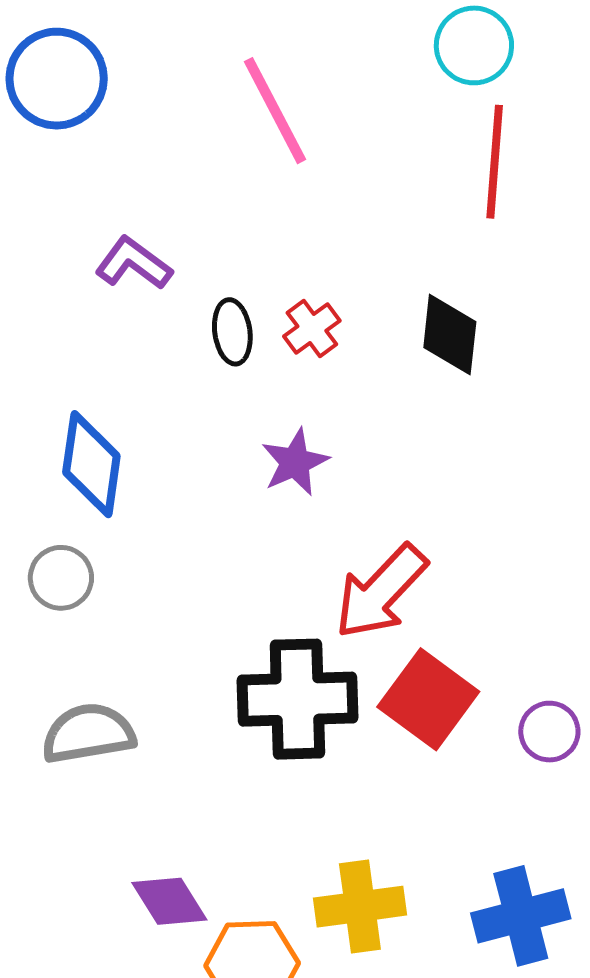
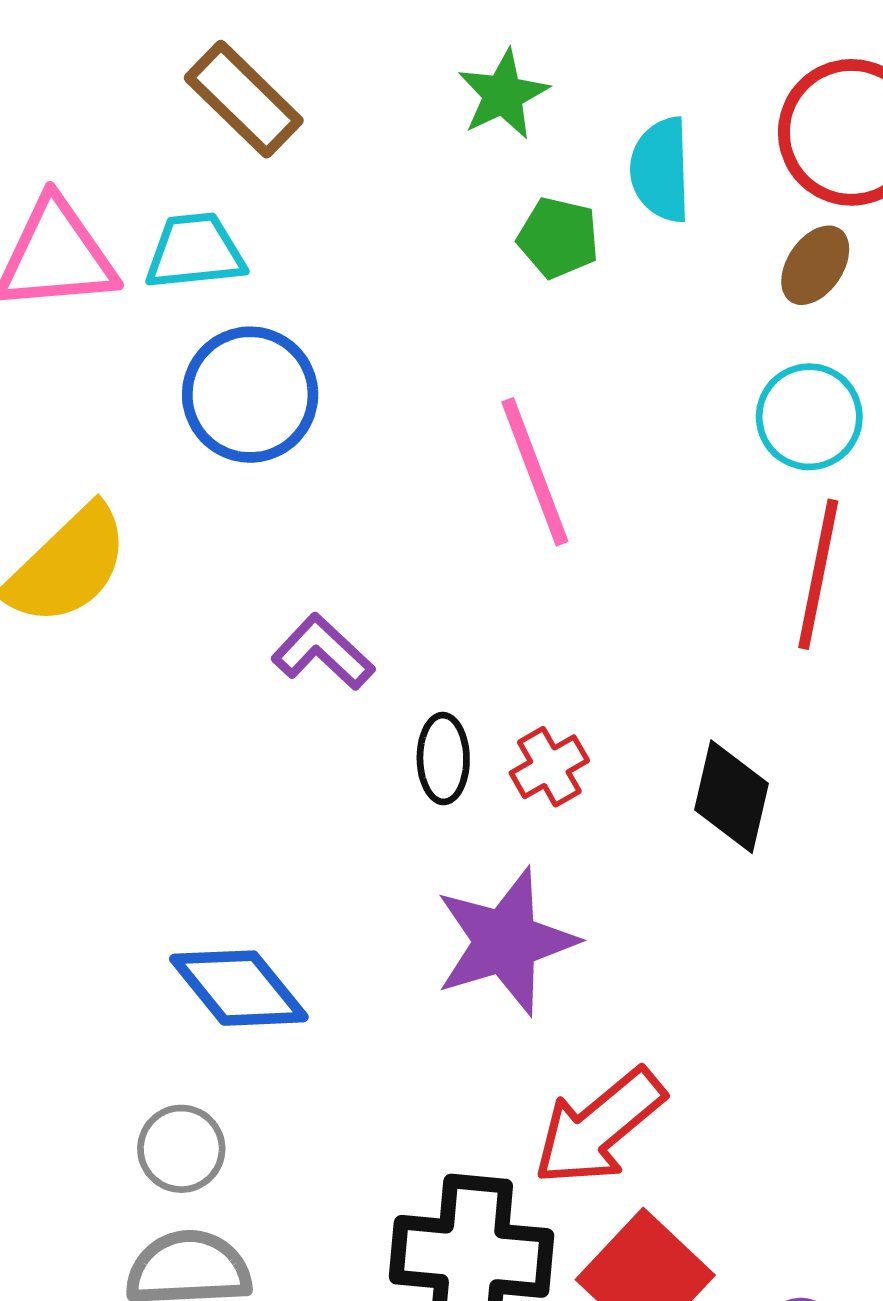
purple star: (295, 462) -> (506, 942), size x1.6
blue diamond: (91, 464) -> (239, 988), moved, turned -54
gray circle: (61, 578) -> (181, 1149), moved

